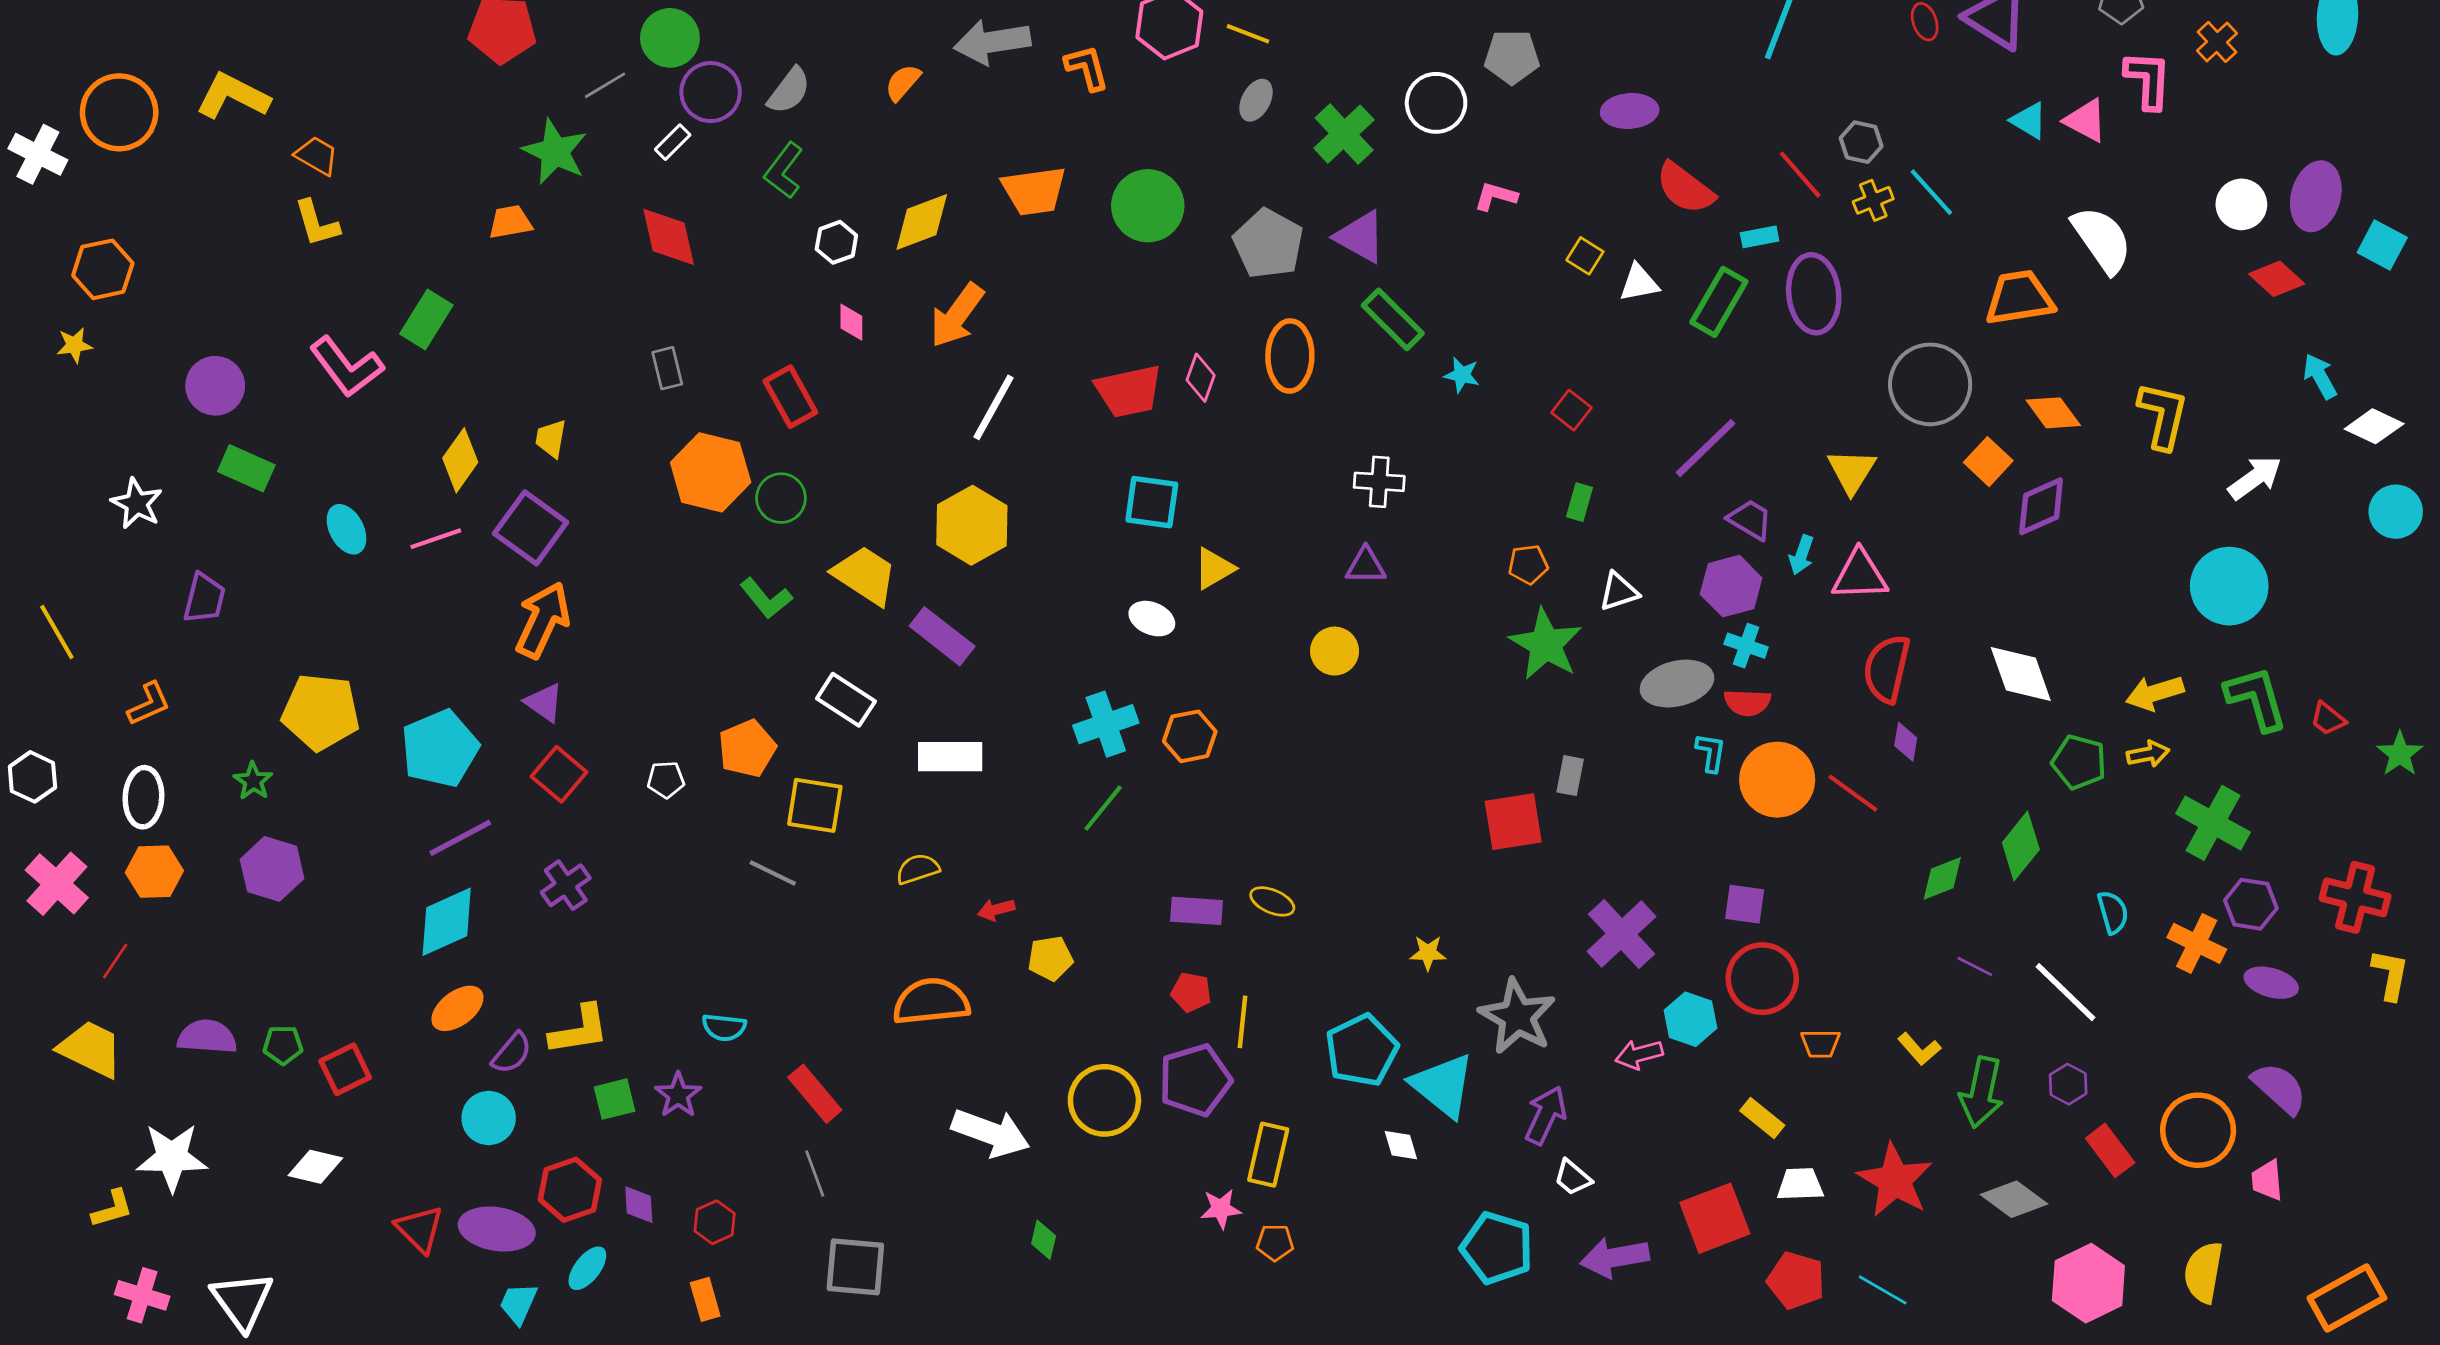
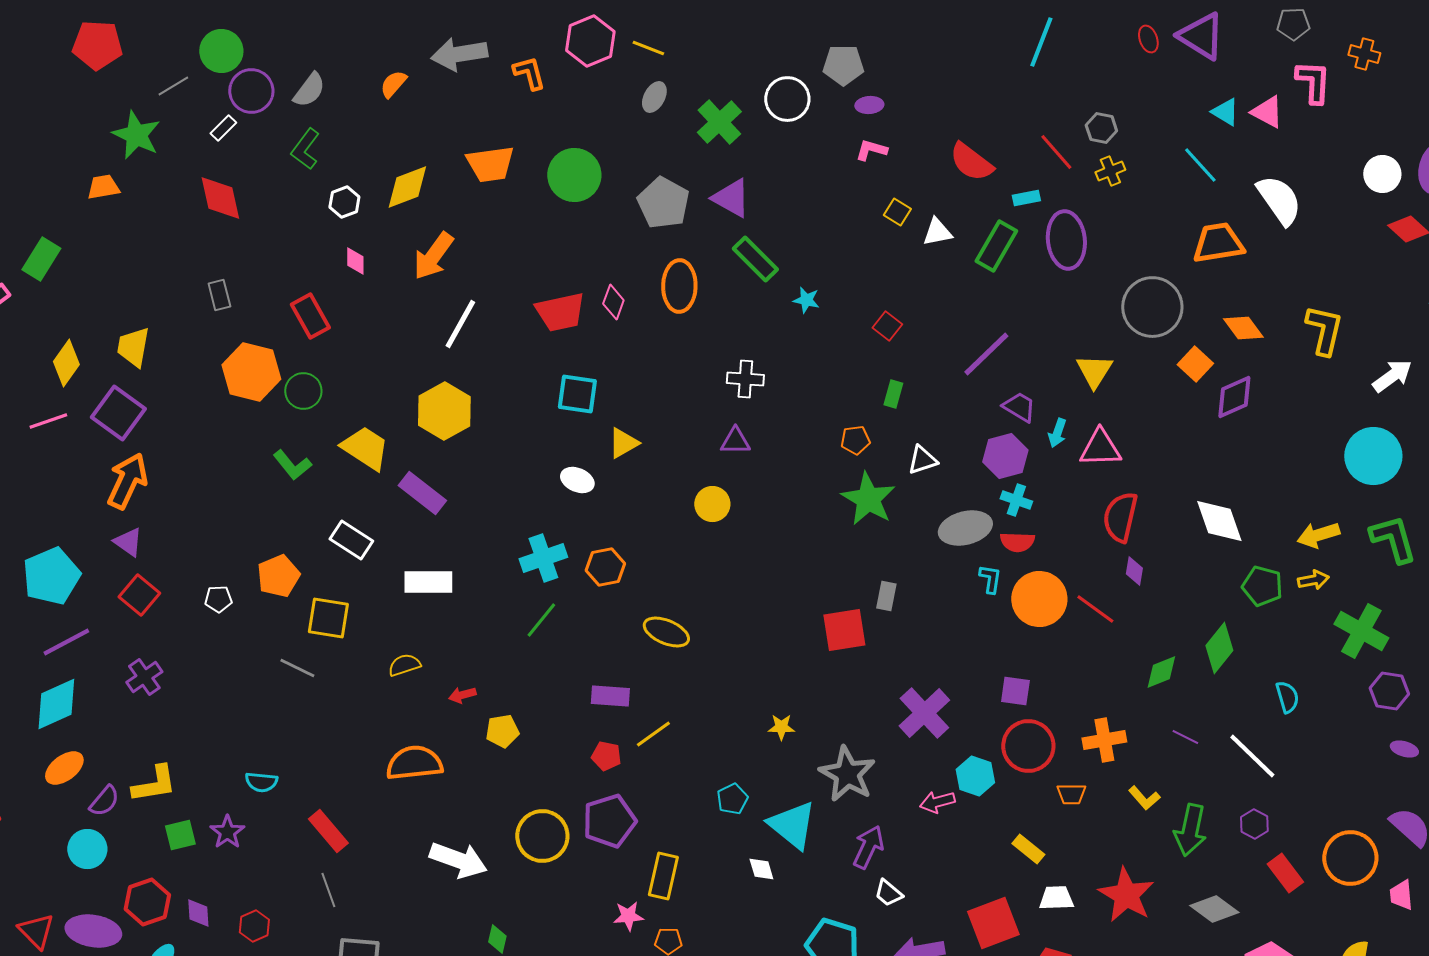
orange cross: (2217, 42) -> (1364, 54), turned -32
purple ellipse: (1630, 111) -> (869, 105), moved, size x0.7
cyan line: (1931, 192) -> (1200, 165), moved
pink L-shape: (1496, 196) -> (871, 150), moved
yellow trapezoid: (551, 439) -> (133, 347), size x1.4
yellow ellipse: (1272, 901) -> (666, 632), moved, size x1.4
orange cross: (2197, 943) -> (1104, 740), moved, turned -36
purple ellipse: (2271, 983) -> (1404, 749), size x0.7
yellow line: (1243, 1022) -> (653, 734), moved, turned 48
cyan pentagon: (1362, 1050) -> (732, 799), size x0.6

